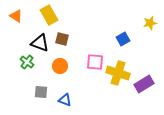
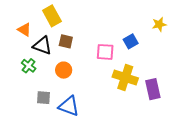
orange triangle: (16, 16) -> (24, 30), moved
pink square: (95, 62) -> (105, 52), moved
purple rectangle: (144, 84) -> (153, 89), turned -72
blue triangle: (65, 100) -> (69, 106), size x1.5

